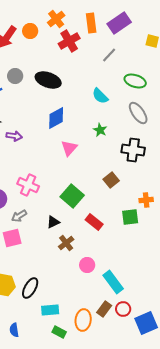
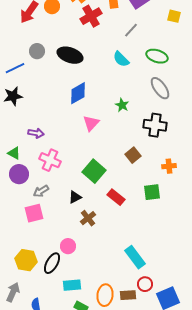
cyan semicircle: (100, 96) -> (121, 59), moved
purple arrow: (14, 136) -> (36, 133), moved
orange cross: (146, 200) -> (169, 166), moved
pink circle: (87, 265) -> (68, 246), moved
brown rectangle: (104, 309) -> (128, 295), moved, turned 49

